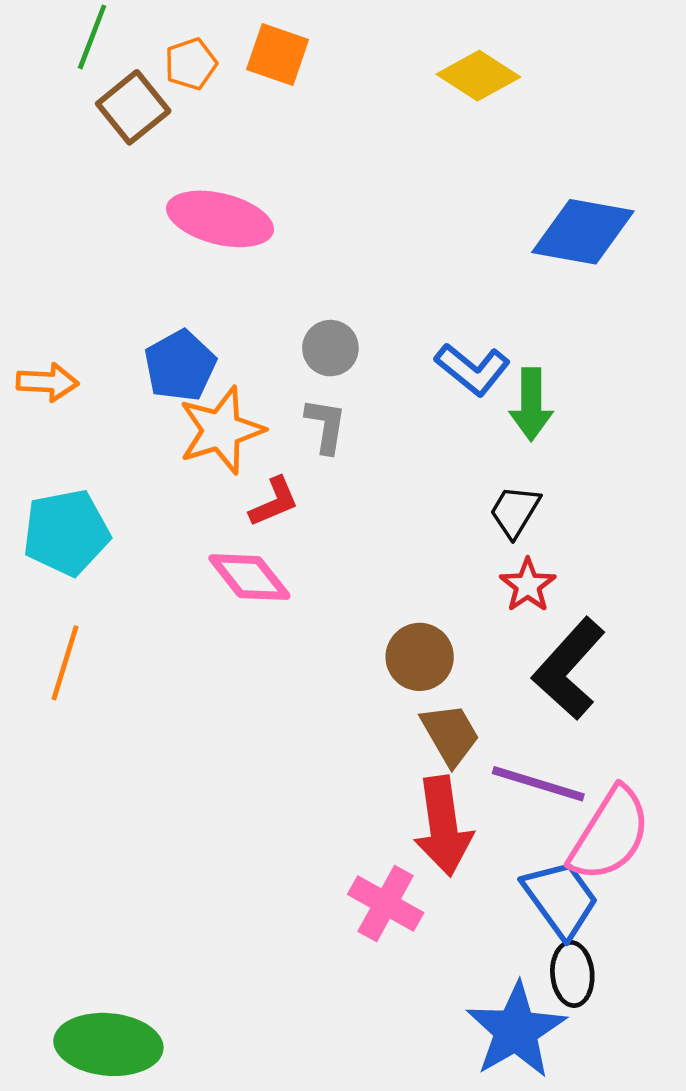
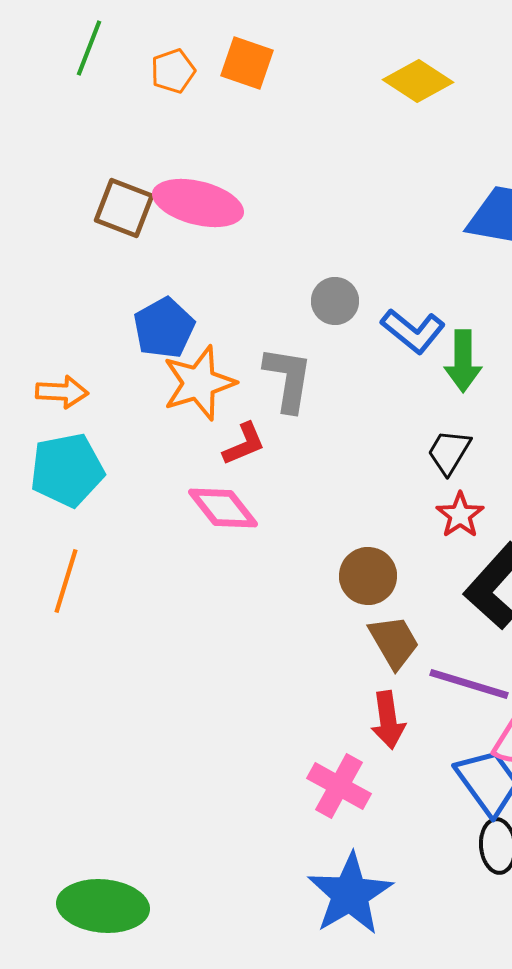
brown square: (133, 107) -> (124, 208), moved, turned -30
gray circle: (330, 348) -> (335, 301), moved
orange arrow: (47, 382) -> (62, 392), moved
gray L-shape: (326, 426) -> (288, 379), size x1.4
red arrow: (443, 826) -> (388, 720), size x0.7
blue star: (516, 1030) -> (350, 894), moved

